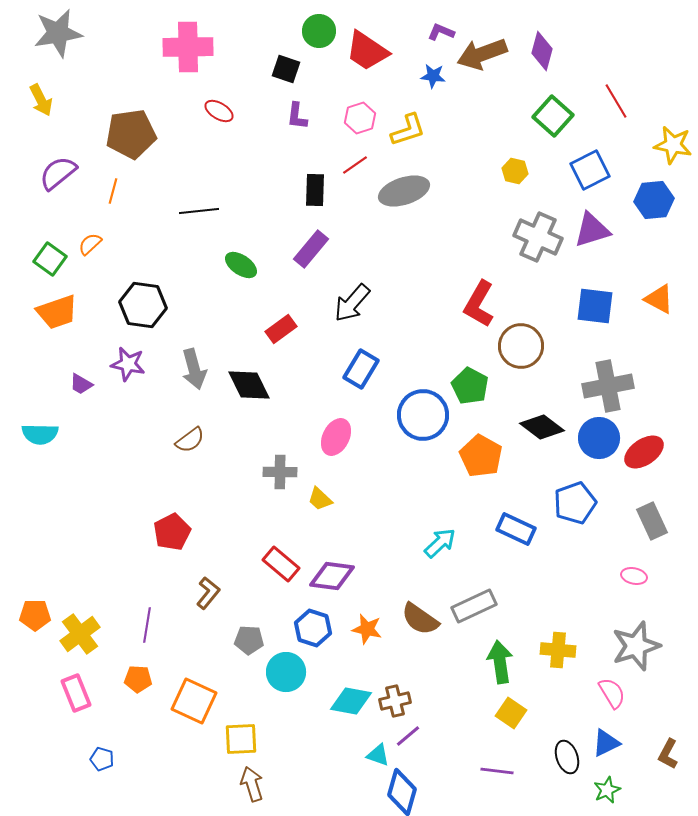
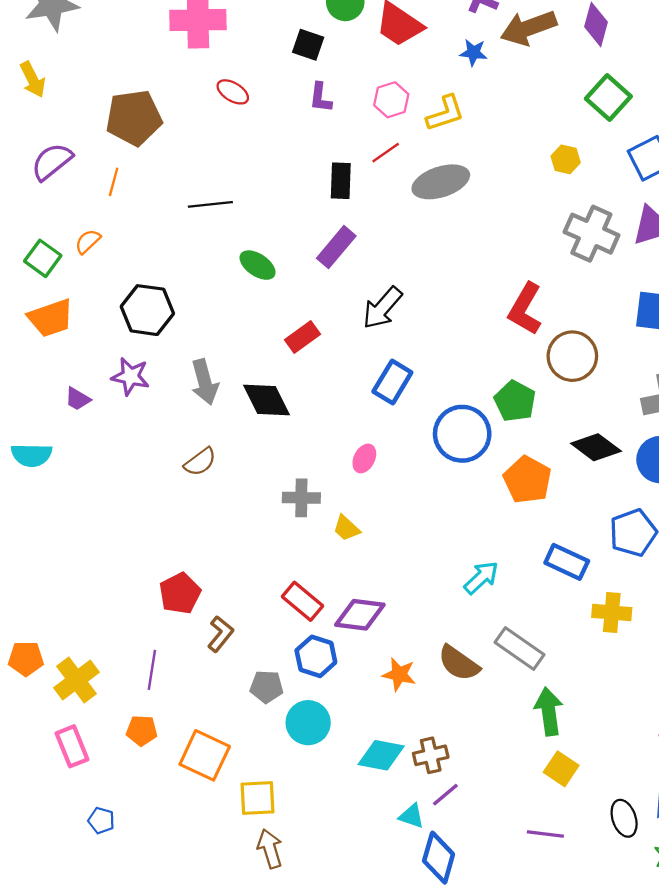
pink ellipse: (336, 437) -> (364, 458), size x0.7
red pentagon: (172, 532) -> (180, 593), moved
gray rectangle: (474, 606) -> (520, 648), turned 60
blue hexagon: (313, 628) -> (316, 656), moved
yellow cross: (558, 650) -> (612, 613), moved

